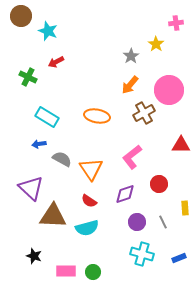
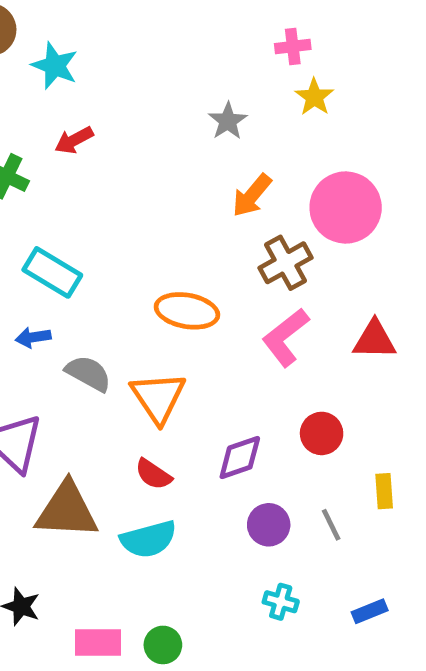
pink cross: (176, 23) -> (293, 46), moved
gray star: (131, 56) -> (228, 121), moved
orange ellipse: (97, 116) -> (187, 311), moved
pink L-shape: (132, 157) -> (285, 337), moved
cyan cross: (142, 254) -> (281, 602), size x0.6

